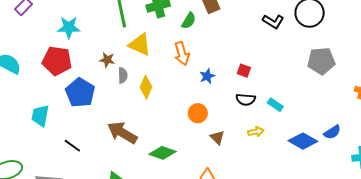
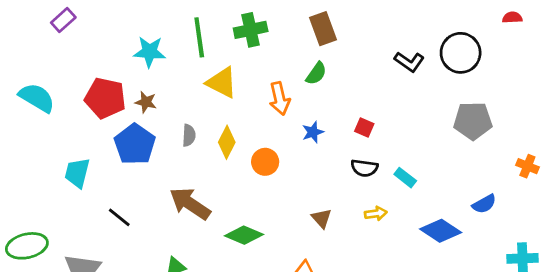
green semicircle: (189, 21) -> (316, 73), moved
cyan star: (69, 27) -> (150, 52), moved
brown star: (107, 60) -> (146, 102), moved
gray semicircle: (123, 75) -> (189, 135), moved
orange circle: (198, 113) -> (265, 162), moved
blue semicircle: (332, 132) -> (484, 204), moved

